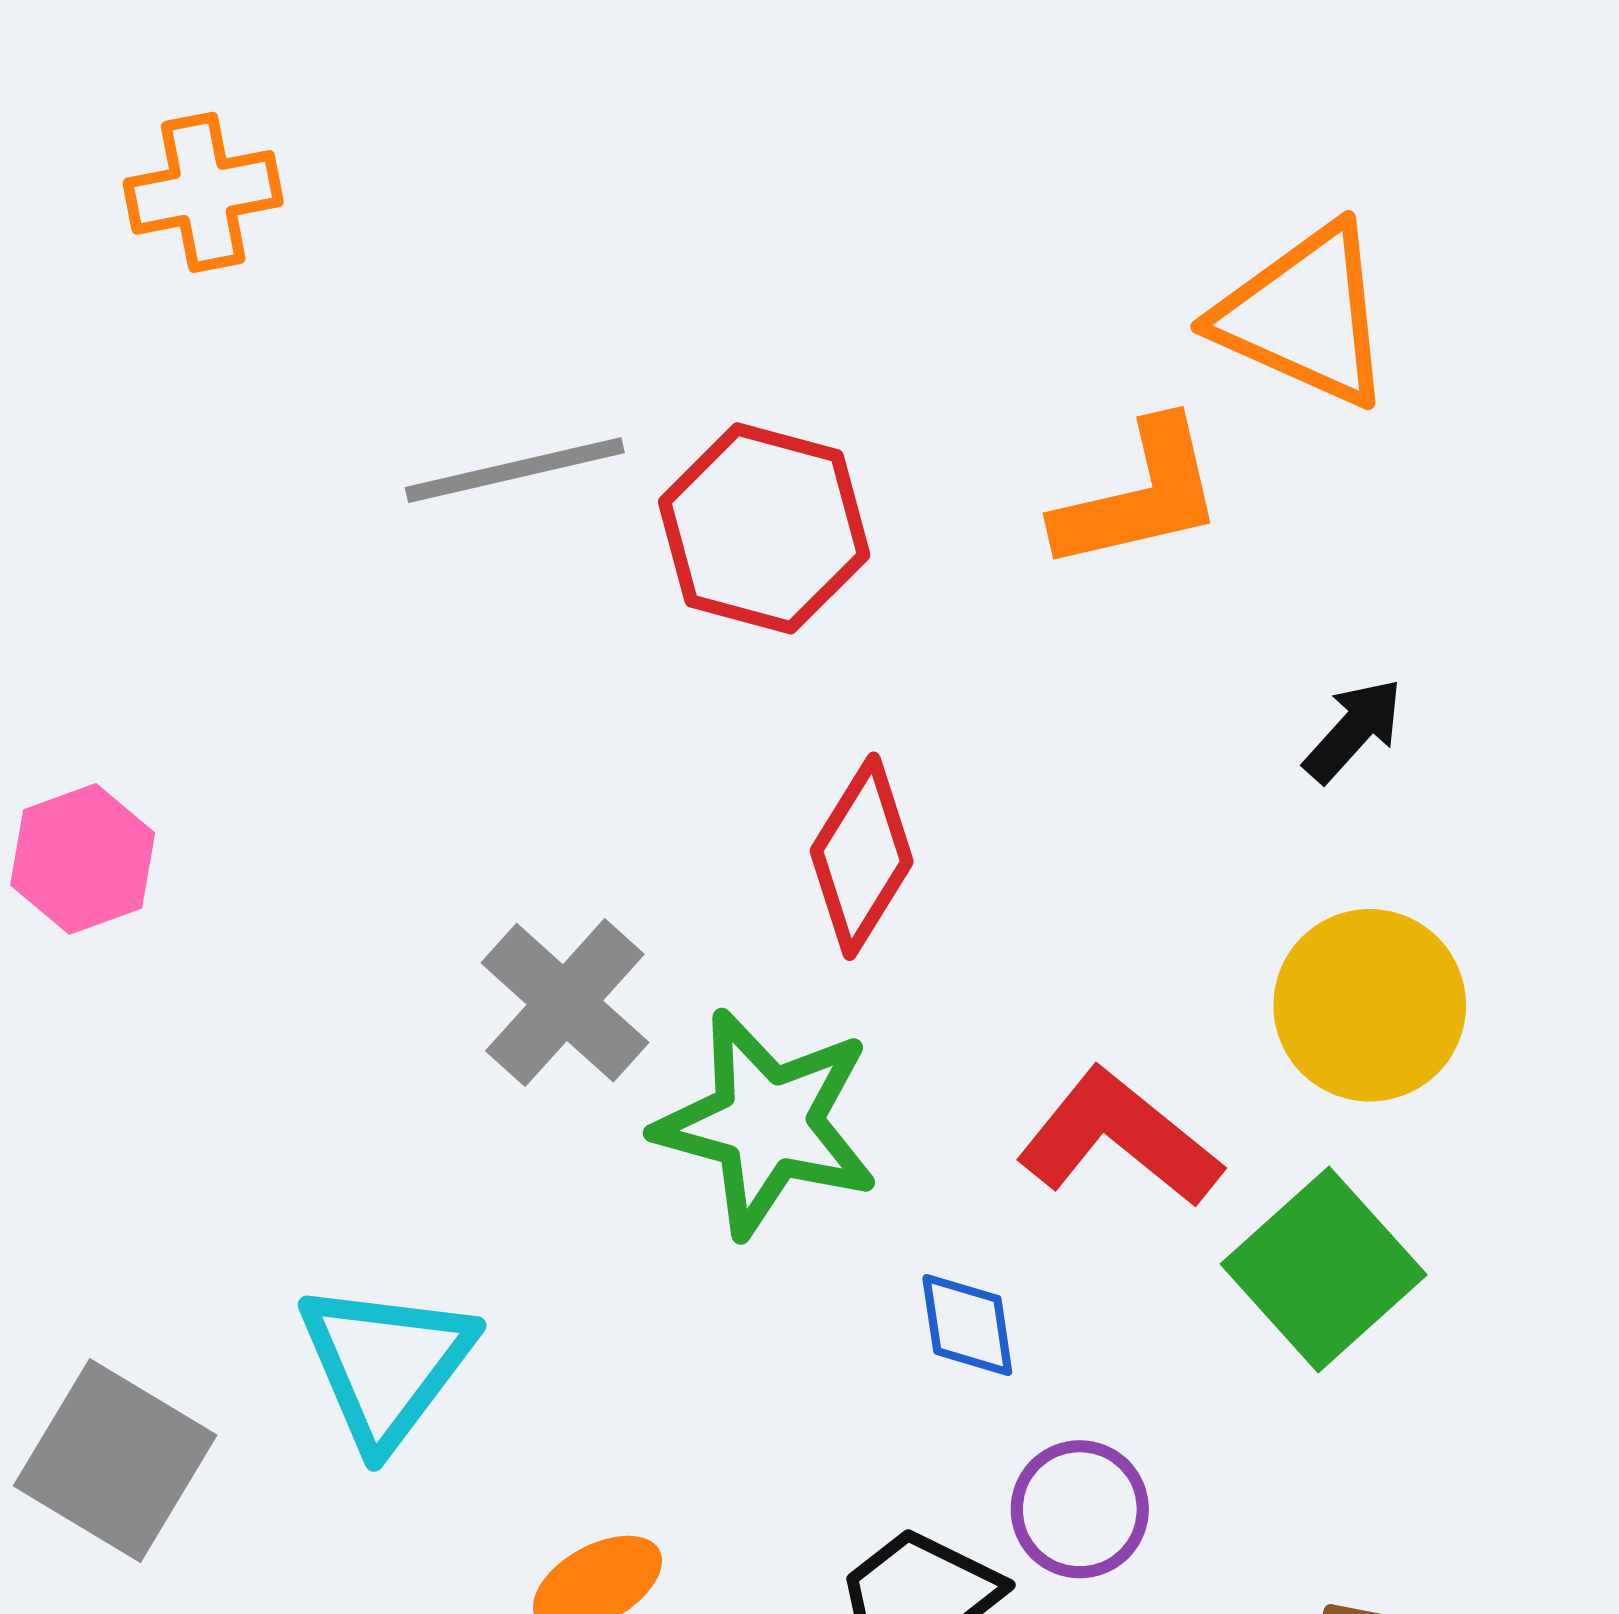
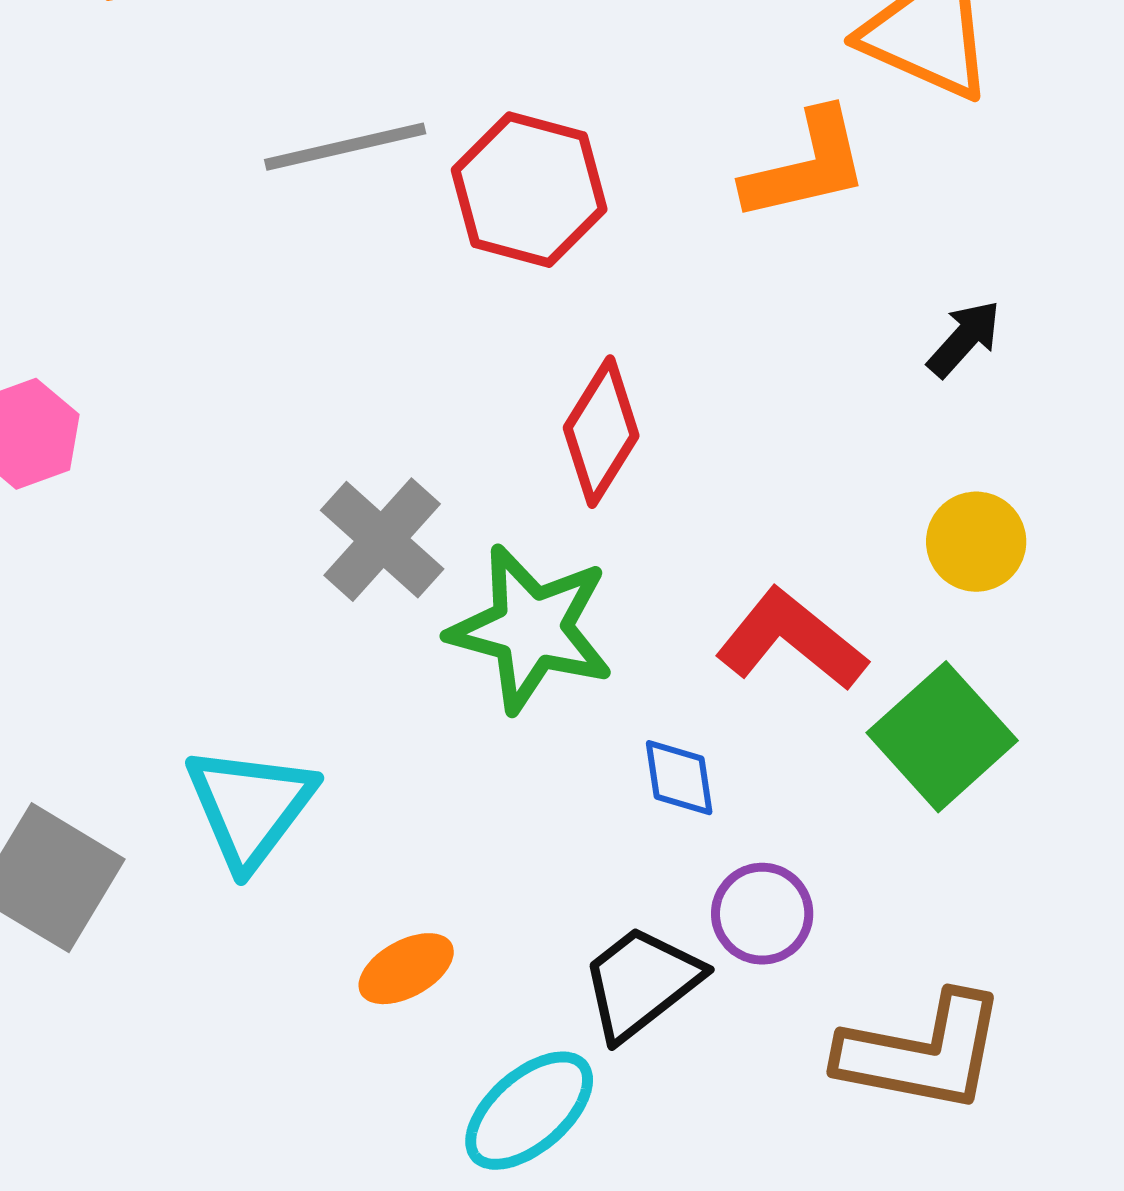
yellow circle: (1370, 1005) -> (976, 542), size x0.7

